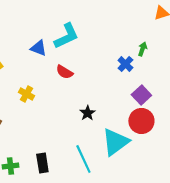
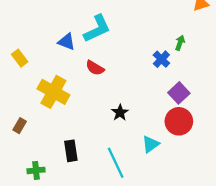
yellow cross: (26, 94) -> (53, 92), size x1.8
cyan triangle: (115, 142) -> (151, 144), size x0.6
black rectangle: (42, 163) -> (71, 151), moved

